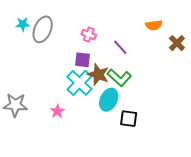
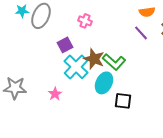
purple line: (120, 47) -> (141, 33), moved
purple square: (83, 60) -> (65, 45), moved, turned -35

